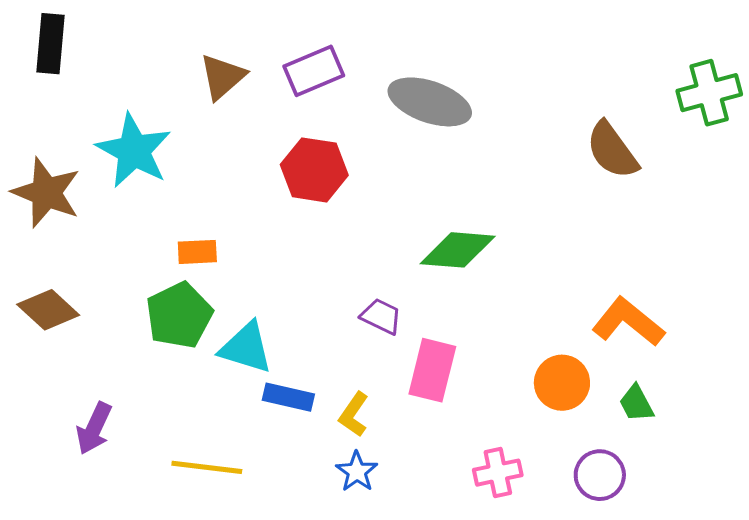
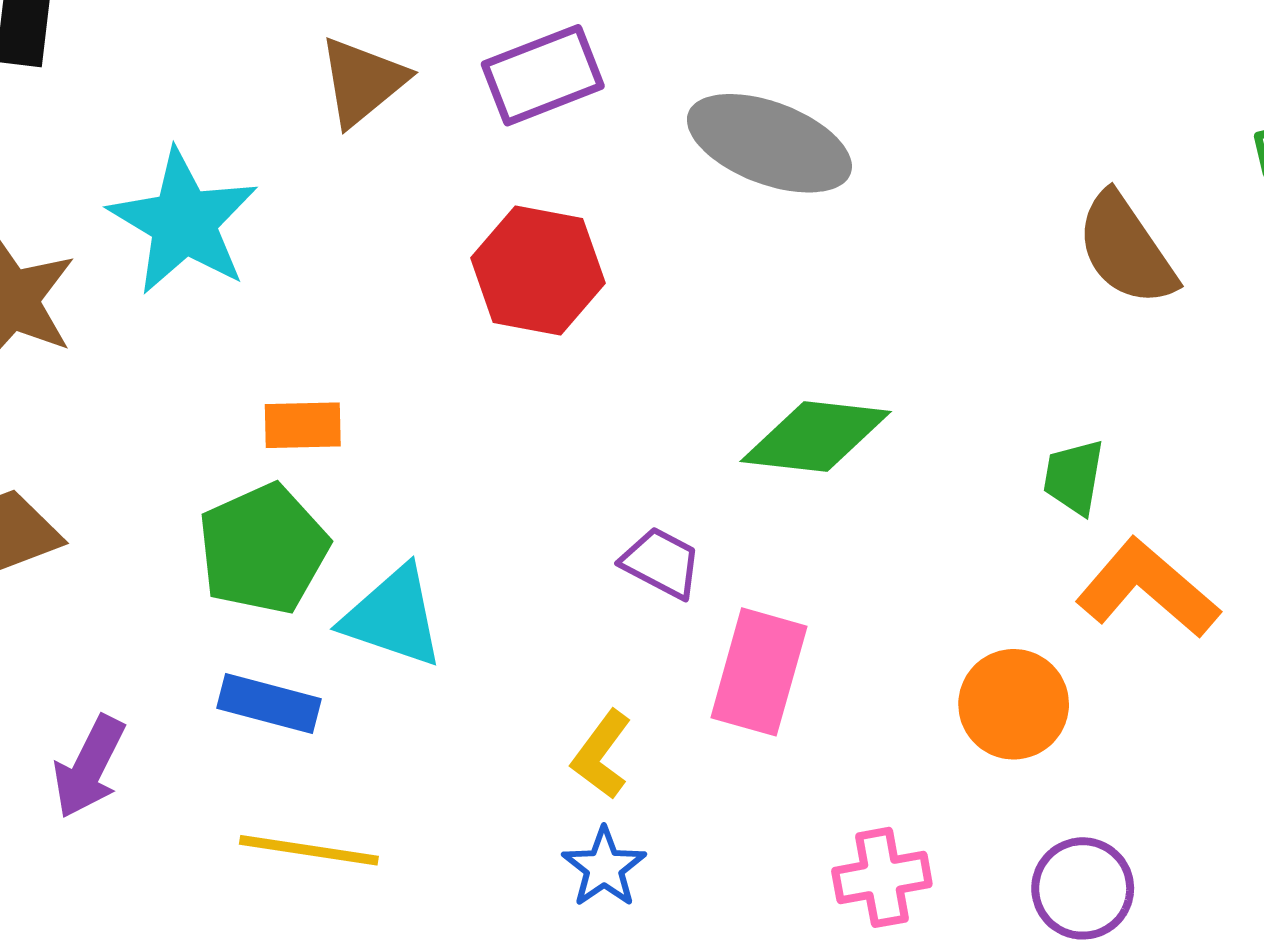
blue rectangle: (288, 397) -> (269, 703), moved
green trapezoid: (636, 403) -> (1074, 477), moved, turned 36

